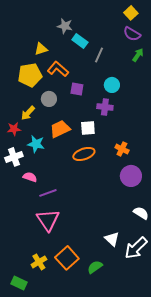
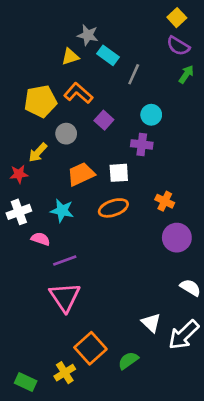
yellow triangle: (41, 49) -> (70, 57), moved
purple square: (77, 89) -> (104, 120), turned 32
cyan star: (36, 144) -> (62, 211), moved
yellow cross: (39, 262) -> (65, 373), moved

